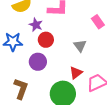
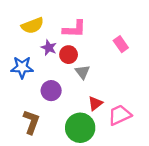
red circle: (46, 40) -> (69, 55), moved
gray triangle: (80, 46) -> (82, 72), moved

